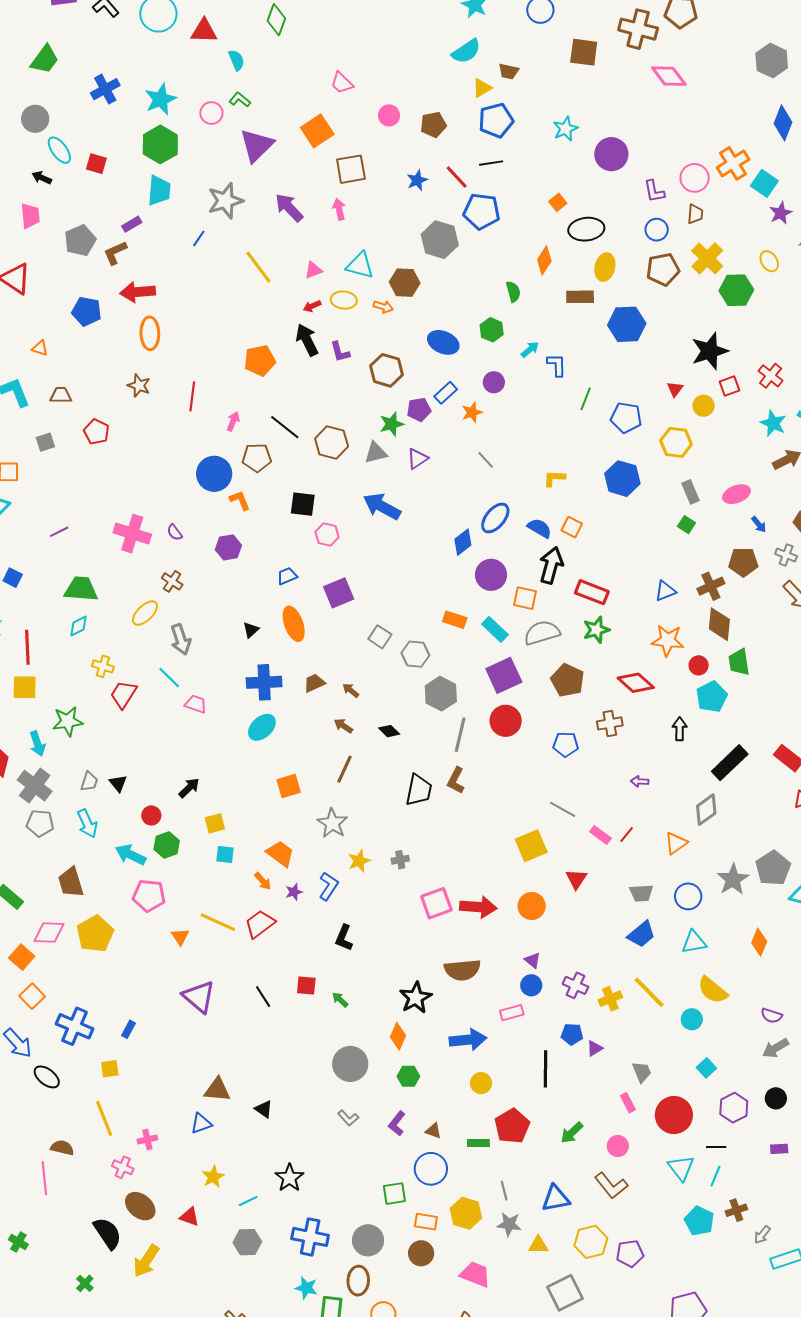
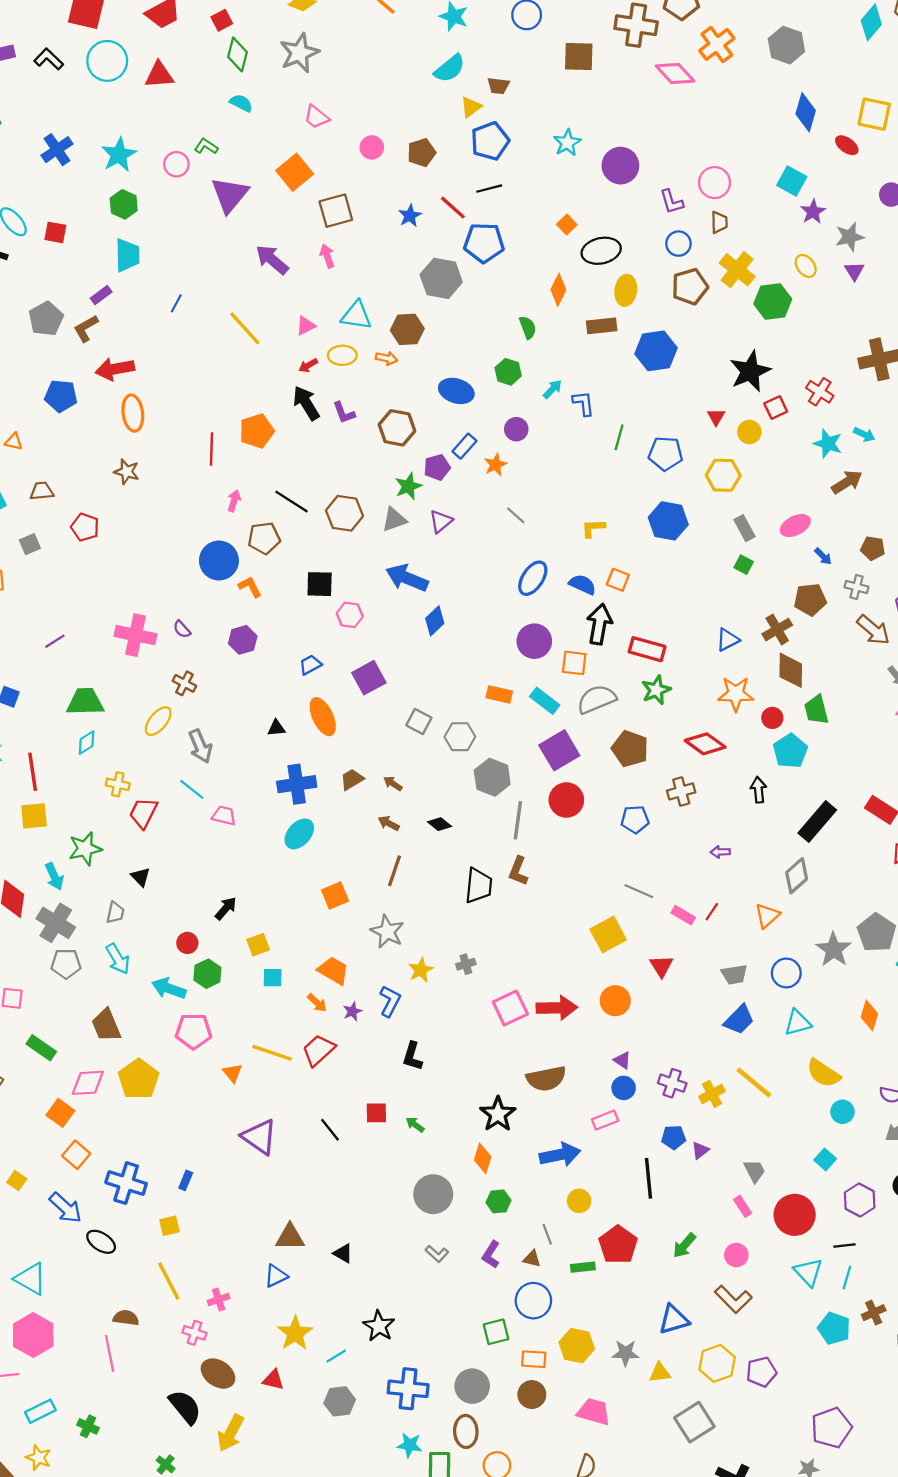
cyan semicircle: (236, 60) -> (241, 103), moved, turned -35
green hexagon: (160, 144) -> (124, 204), size x0.7
orange cross: (733, 163) -> (717, 44), moved
gray star: (225, 201) -> (299, 53), moved
red line: (192, 396) -> (212, 449), moved
blue diamond: (463, 542) -> (435, 621), moved
black triangle: (251, 630) -> (276, 728), turned 42
black triangle: (118, 783) -> (140, 877), moved
cyan circle: (692, 1019) -> (842, 1112), moved
yellow star: (213, 1177) -> (295, 1333), size x1.4
gray line: (504, 1191) -> (547, 1234), moved

